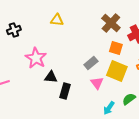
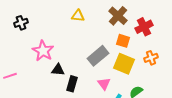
yellow triangle: (57, 20) -> (78, 16), moved
gray rectangle: (91, 63) -> (98, 56), size x1.5
pink triangle: (97, 83) -> (104, 84), moved

